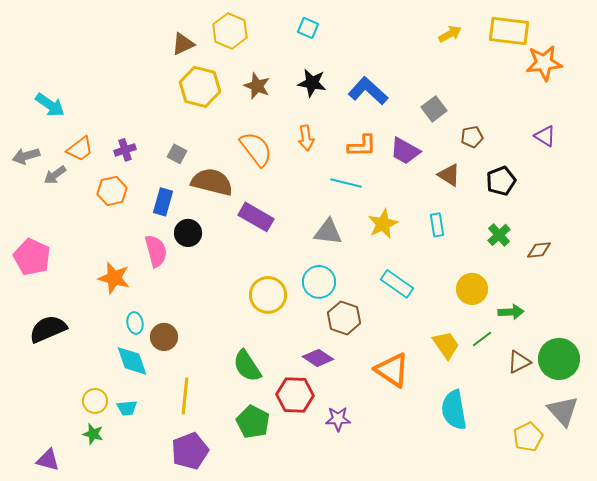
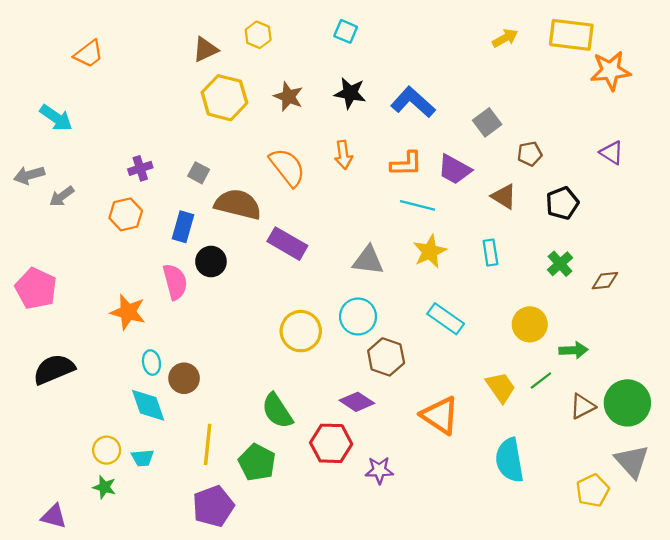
yellow hexagon: (230, 31) -> (258, 35), size x0.7
orange trapezoid: (80, 149) -> (89, 54), moved
cyan line: (346, 183) -> (417, 205), moved
green pentagon: (253, 422) -> (257, 462), moved

